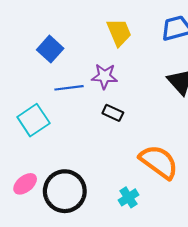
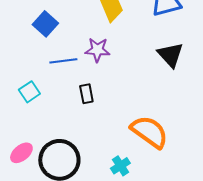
black rectangle: (113, 113) -> (86, 94), moved, turned 54
cyan square: (33, 120) -> (29, 92), size x0.7

